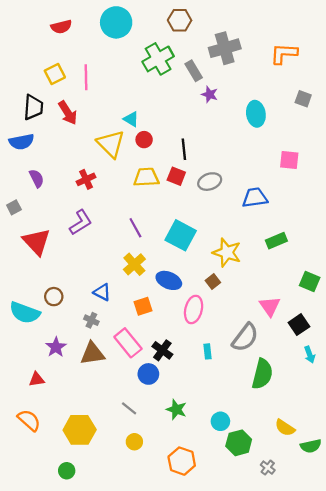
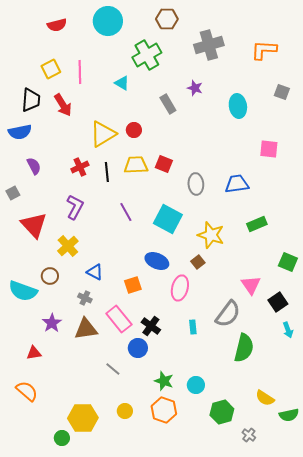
gray rectangle: (194, 71) -> (168, 104), moved
cyan triangle: (131, 119) -> (122, 83), moved
yellow triangle: (111, 144) -> (103, 134), turned 44
black line: (184, 149) -> (107, 172), moved
gray ellipse: (210, 182) -> (196, 184), moved, turned -75
purple L-shape: (81, 222) -> (75, 207), turned -30
yellow cross: (134, 264) -> (68, 246), moved
gray line: (129, 408) -> (113, 369), moved
cyan circle: (220, 421) -> (196, 385), moved
yellow hexagon: (80, 430) -> (83, 418), moved
orange hexagon: (182, 461) -> (164, 410), moved

